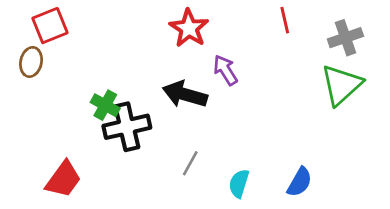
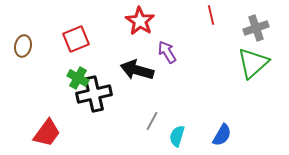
red square: (50, 26) -> (76, 39), moved
gray line: (190, 163) -> (152, 121), moved

